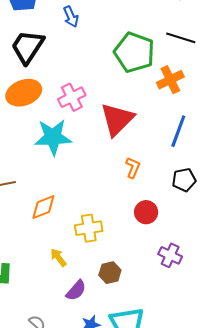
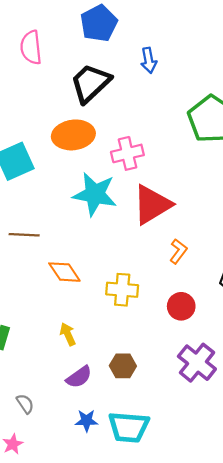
red triangle: (117, 119) -> (152, 205), moved
orange diamond: (43, 207) -> (64, 272), turned 64
yellow cross: (89, 228) -> (122, 290), moved
purple cross: (170, 255) -> (197, 363), size x1.4

